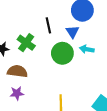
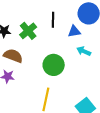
blue triangle: (72, 32) -> (74, 31), turned 40
green circle: (62, 53) -> (54, 65), moved

